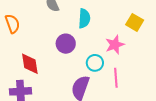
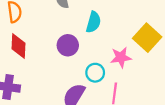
yellow square: (135, 22) -> (147, 38), size x1.4
red diamond: (30, 64) -> (18, 46), moved

